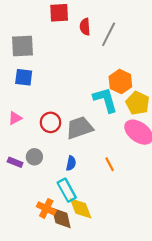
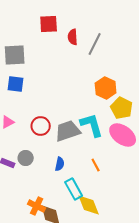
cyan L-shape: (105, 100) -> (92, 125), moved
cyan rectangle: (67, 190) -> (74, 189), moved
yellow diamond: (81, 208) -> (89, 205), moved

